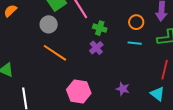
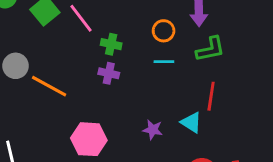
gray circle: (49, 24) -> (16, 66), moved
purple cross: (96, 48) -> (109, 73), turned -32
cyan triangle: (157, 94) -> (191, 122), moved

